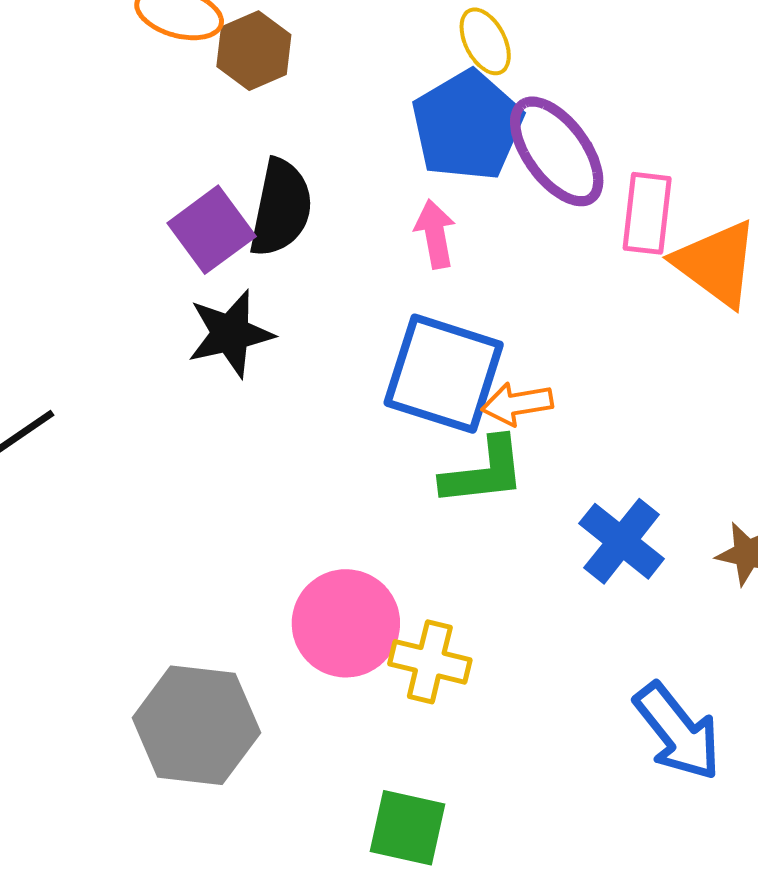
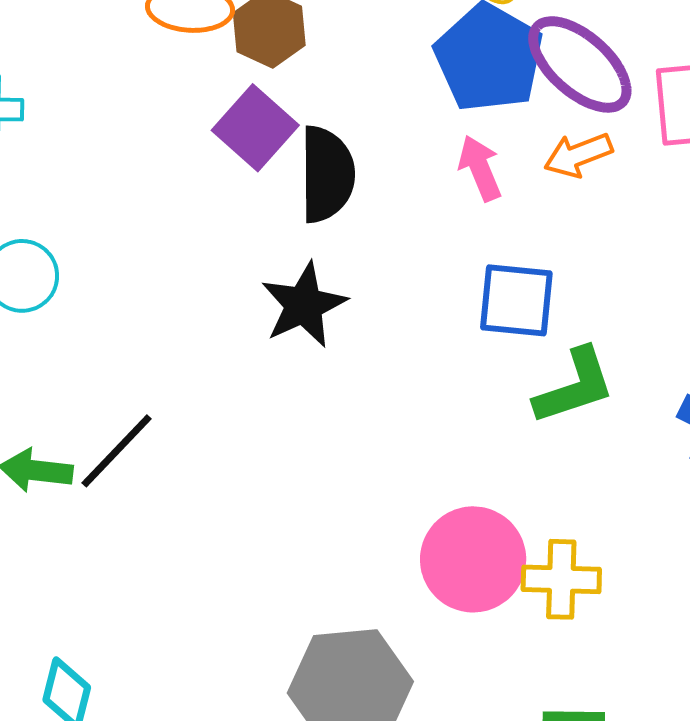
purple square: (212, 230) -> (255, 128), moved
blue square: (444, 374) -> (516, 300), size x0.7
orange arrow: (517, 404) -> (578, 155), moved

